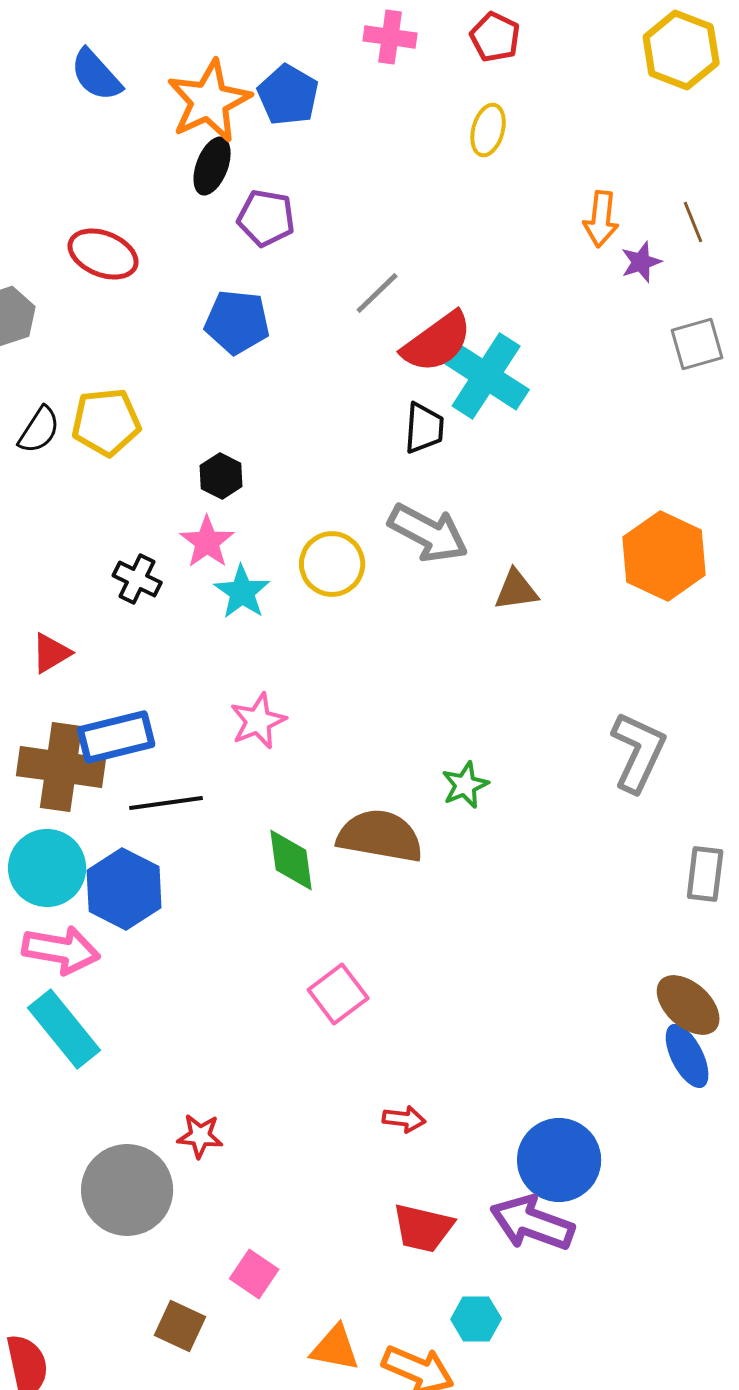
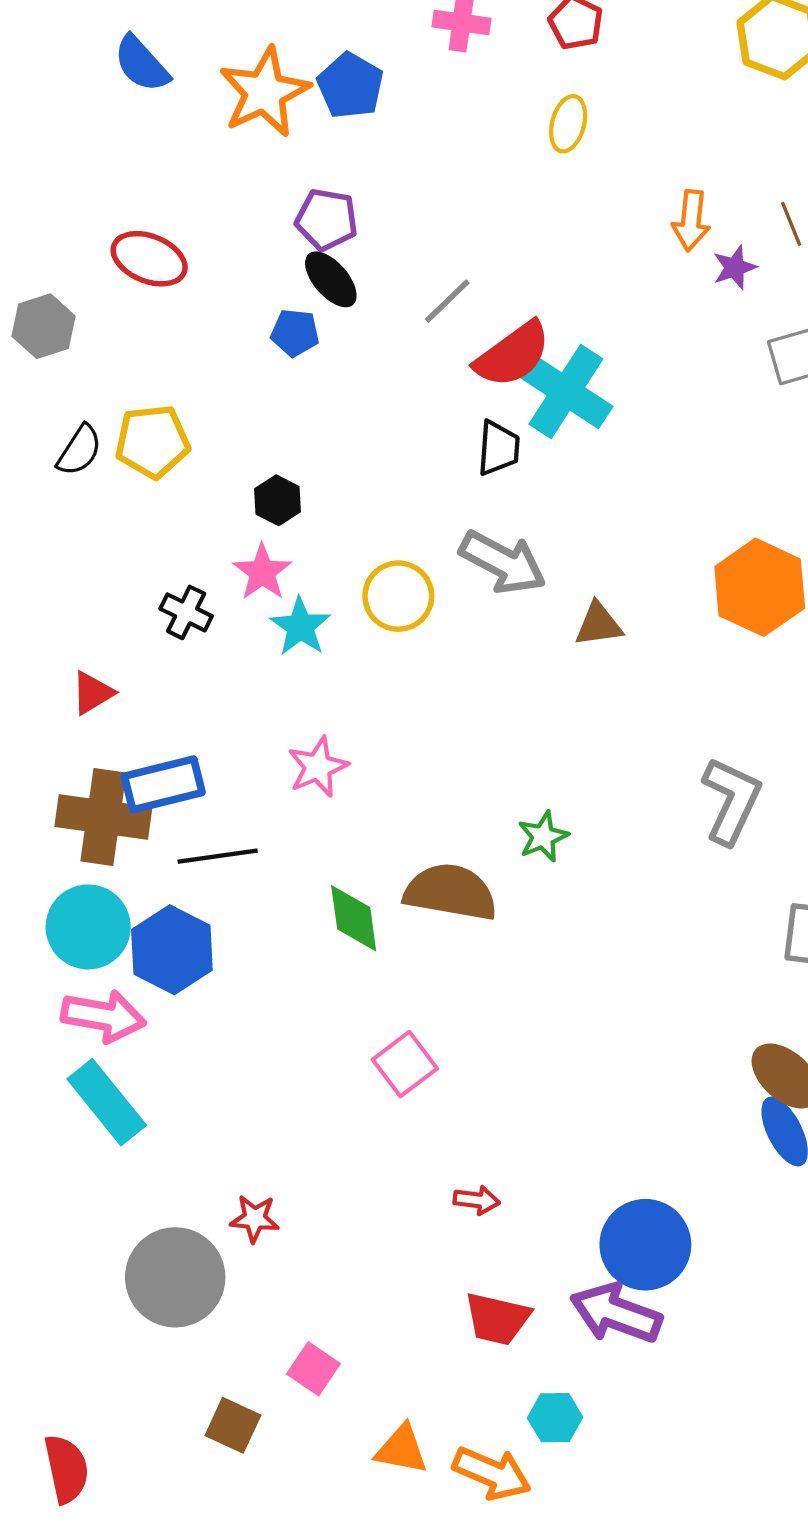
black ellipse: (212, 166) -> (331, 279), moved, turned -62
blue pentagon: (237, 322) -> (295, 333), size x0.7

